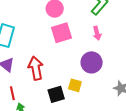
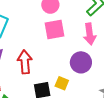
pink arrow: (97, 33) -> (90, 34), size x1.5

